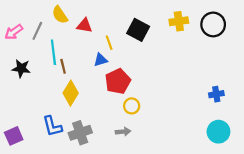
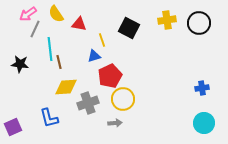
pink arrow: (14, 32) -> (28, 14), moved
yellow diamond: (71, 93) -> (66, 87), turned 55
yellow circle: (132, 106) -> (123, 99), size x1.5
gray cross: (80, 133) -> (88, 103), moved

